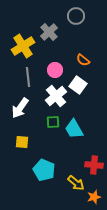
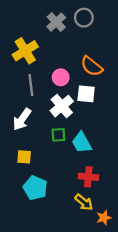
gray cross: (49, 32) -> (56, 22), moved
orange semicircle: (83, 60) -> (92, 66), size x1.5
white square: (78, 85) -> (86, 94), turned -30
red cross: (94, 165) -> (88, 177), moved
cyan pentagon: (44, 170) -> (35, 188), moved

